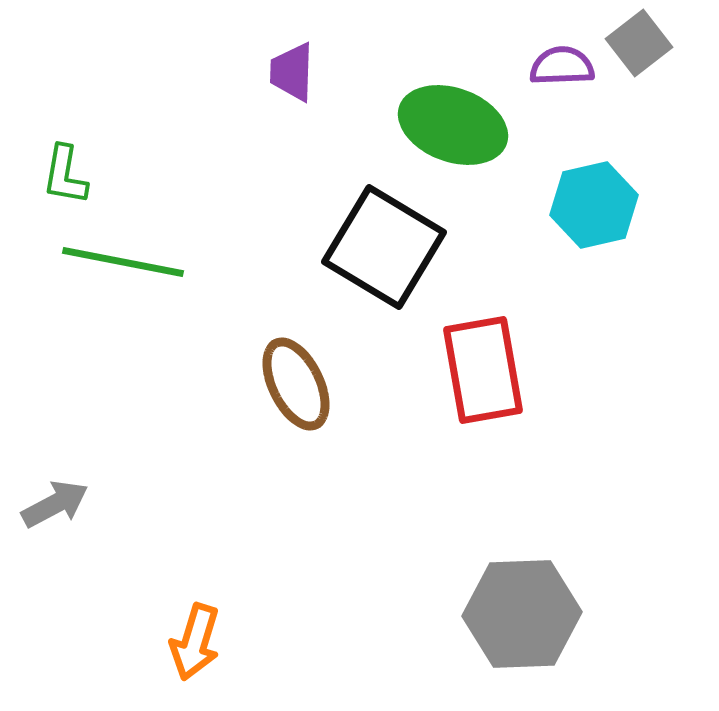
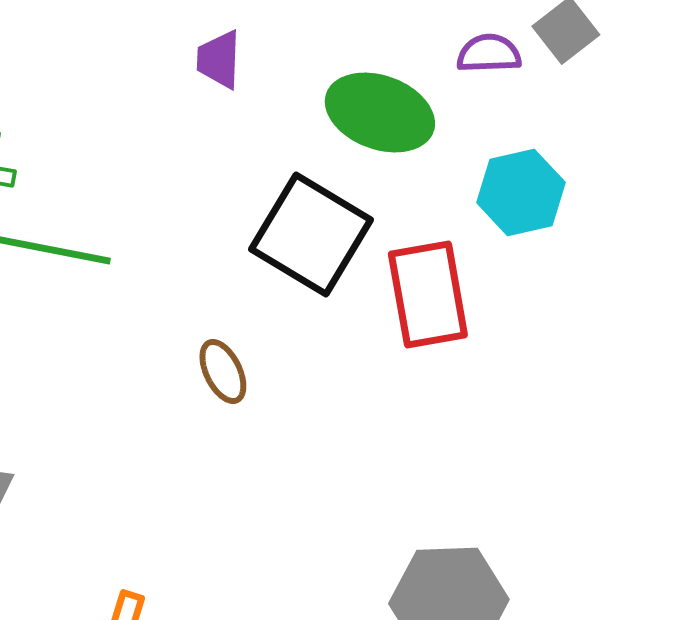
red rectangle: (483, 370) -> (428, 294), moved
brown ellipse: (296, 384) -> (223, 372), size x0.7

